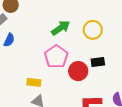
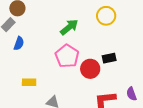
yellow circle: (93, 30) -> (106, 16), moved
yellow rectangle: (34, 82) -> (29, 82), moved

